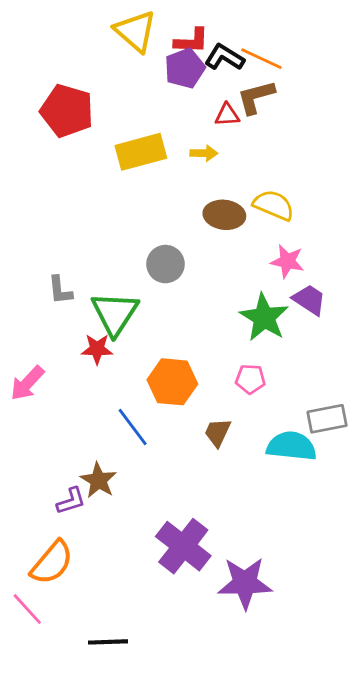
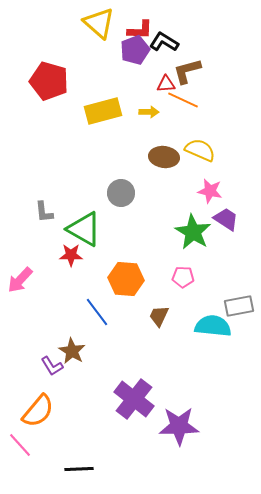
orange line: (261, 59) -> (183, 100), moved
green triangle: (115, 313) -> (84, 229), turned -33
purple L-shape: (71, 501) -> (52, 366), turned 75

